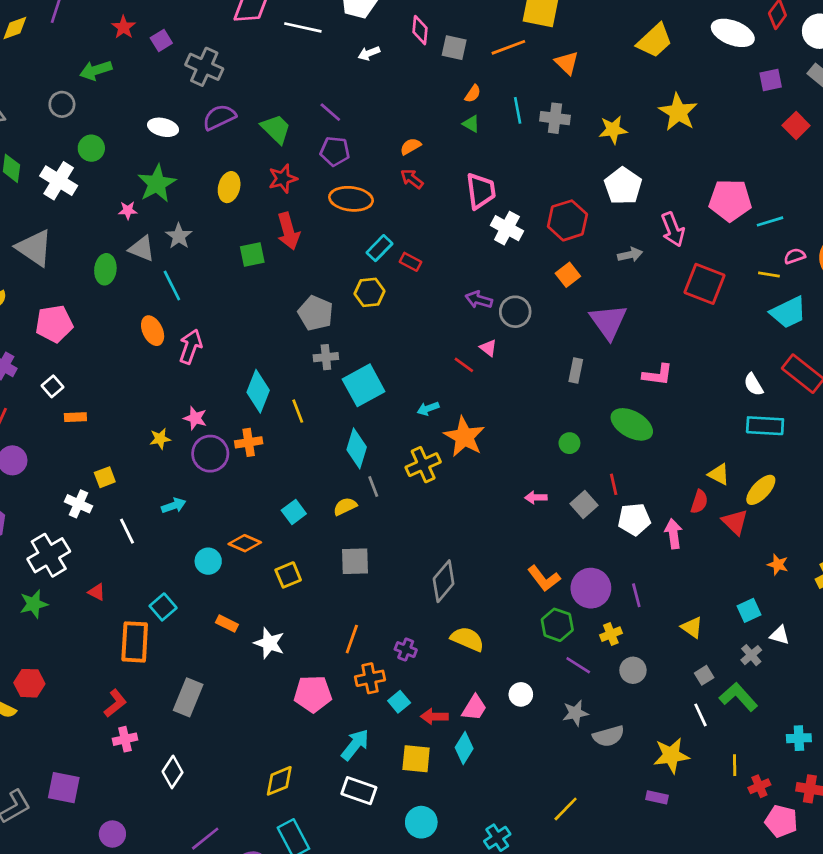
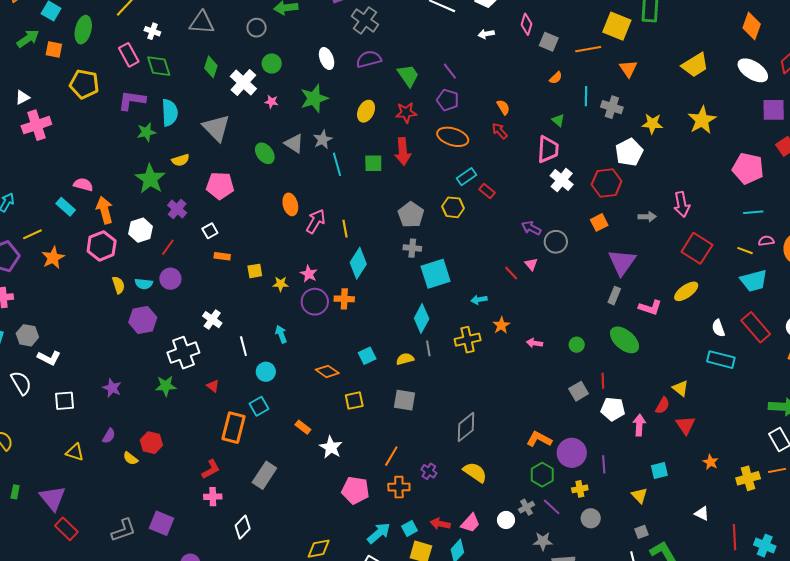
purple square: (771, 80) -> (774, 110), size x1.4
green triangle: (471, 124) -> (558, 120), moved
white ellipse: (163, 127) -> (327, 58), turned 45
orange semicircle: (411, 146) -> (503, 107), turned 77
white pentagon: (623, 186) -> (629, 152), moved
pink pentagon: (730, 200) -> (748, 168), moved
pink star: (128, 210) -> (271, 102), moved
green ellipse: (105, 269) -> (265, 153), turned -55
cyan line: (172, 286) -> (337, 164), moved
gray rectangle: (576, 371) -> (614, 296), moved
yellow line: (298, 411) -> (345, 229), moved
orange star: (464, 437) -> (501, 325), size x0.6
yellow square: (105, 477) -> (255, 271), moved
yellow ellipse: (761, 490) -> (686, 291), moved
pink arrow: (536, 498) -> (535, 343), moved
cyan arrow: (174, 506) -> (281, 334), turned -102
cyan circle: (208, 561) -> (266, 372), moved
orange L-shape: (544, 578) -> (539, 439), turned 145
cyan square: (749, 610) -> (659, 471), moved
gray cross: (751, 655) -> (527, 507), moved
cyan square: (399, 702) -> (409, 528), moved

